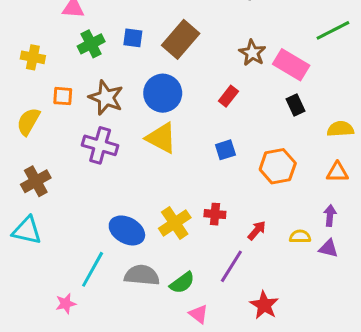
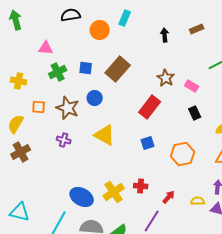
pink rectangle: (291, 65) -> (192, 86), size x0.6
blue circle: (163, 93) -> (95, 98), moved, size x0.6
red rectangle: (228, 96) -> (150, 107), size x1.6
purple cross: (100, 145) -> (64, 140), size x0.6
brown cross: (36, 181) -> (21, 152), moved
cyan triangle: (27, 230) -> (20, 212), moved

